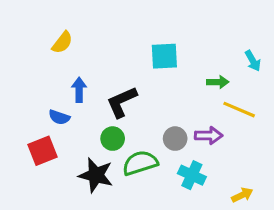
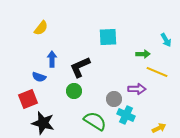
gray circle: (175, 139) -> (114, 99), moved
green semicircle: (140, 163) -> (95, 121), moved, turned 50
black star: (96, 175) -> (43, 123), moved

